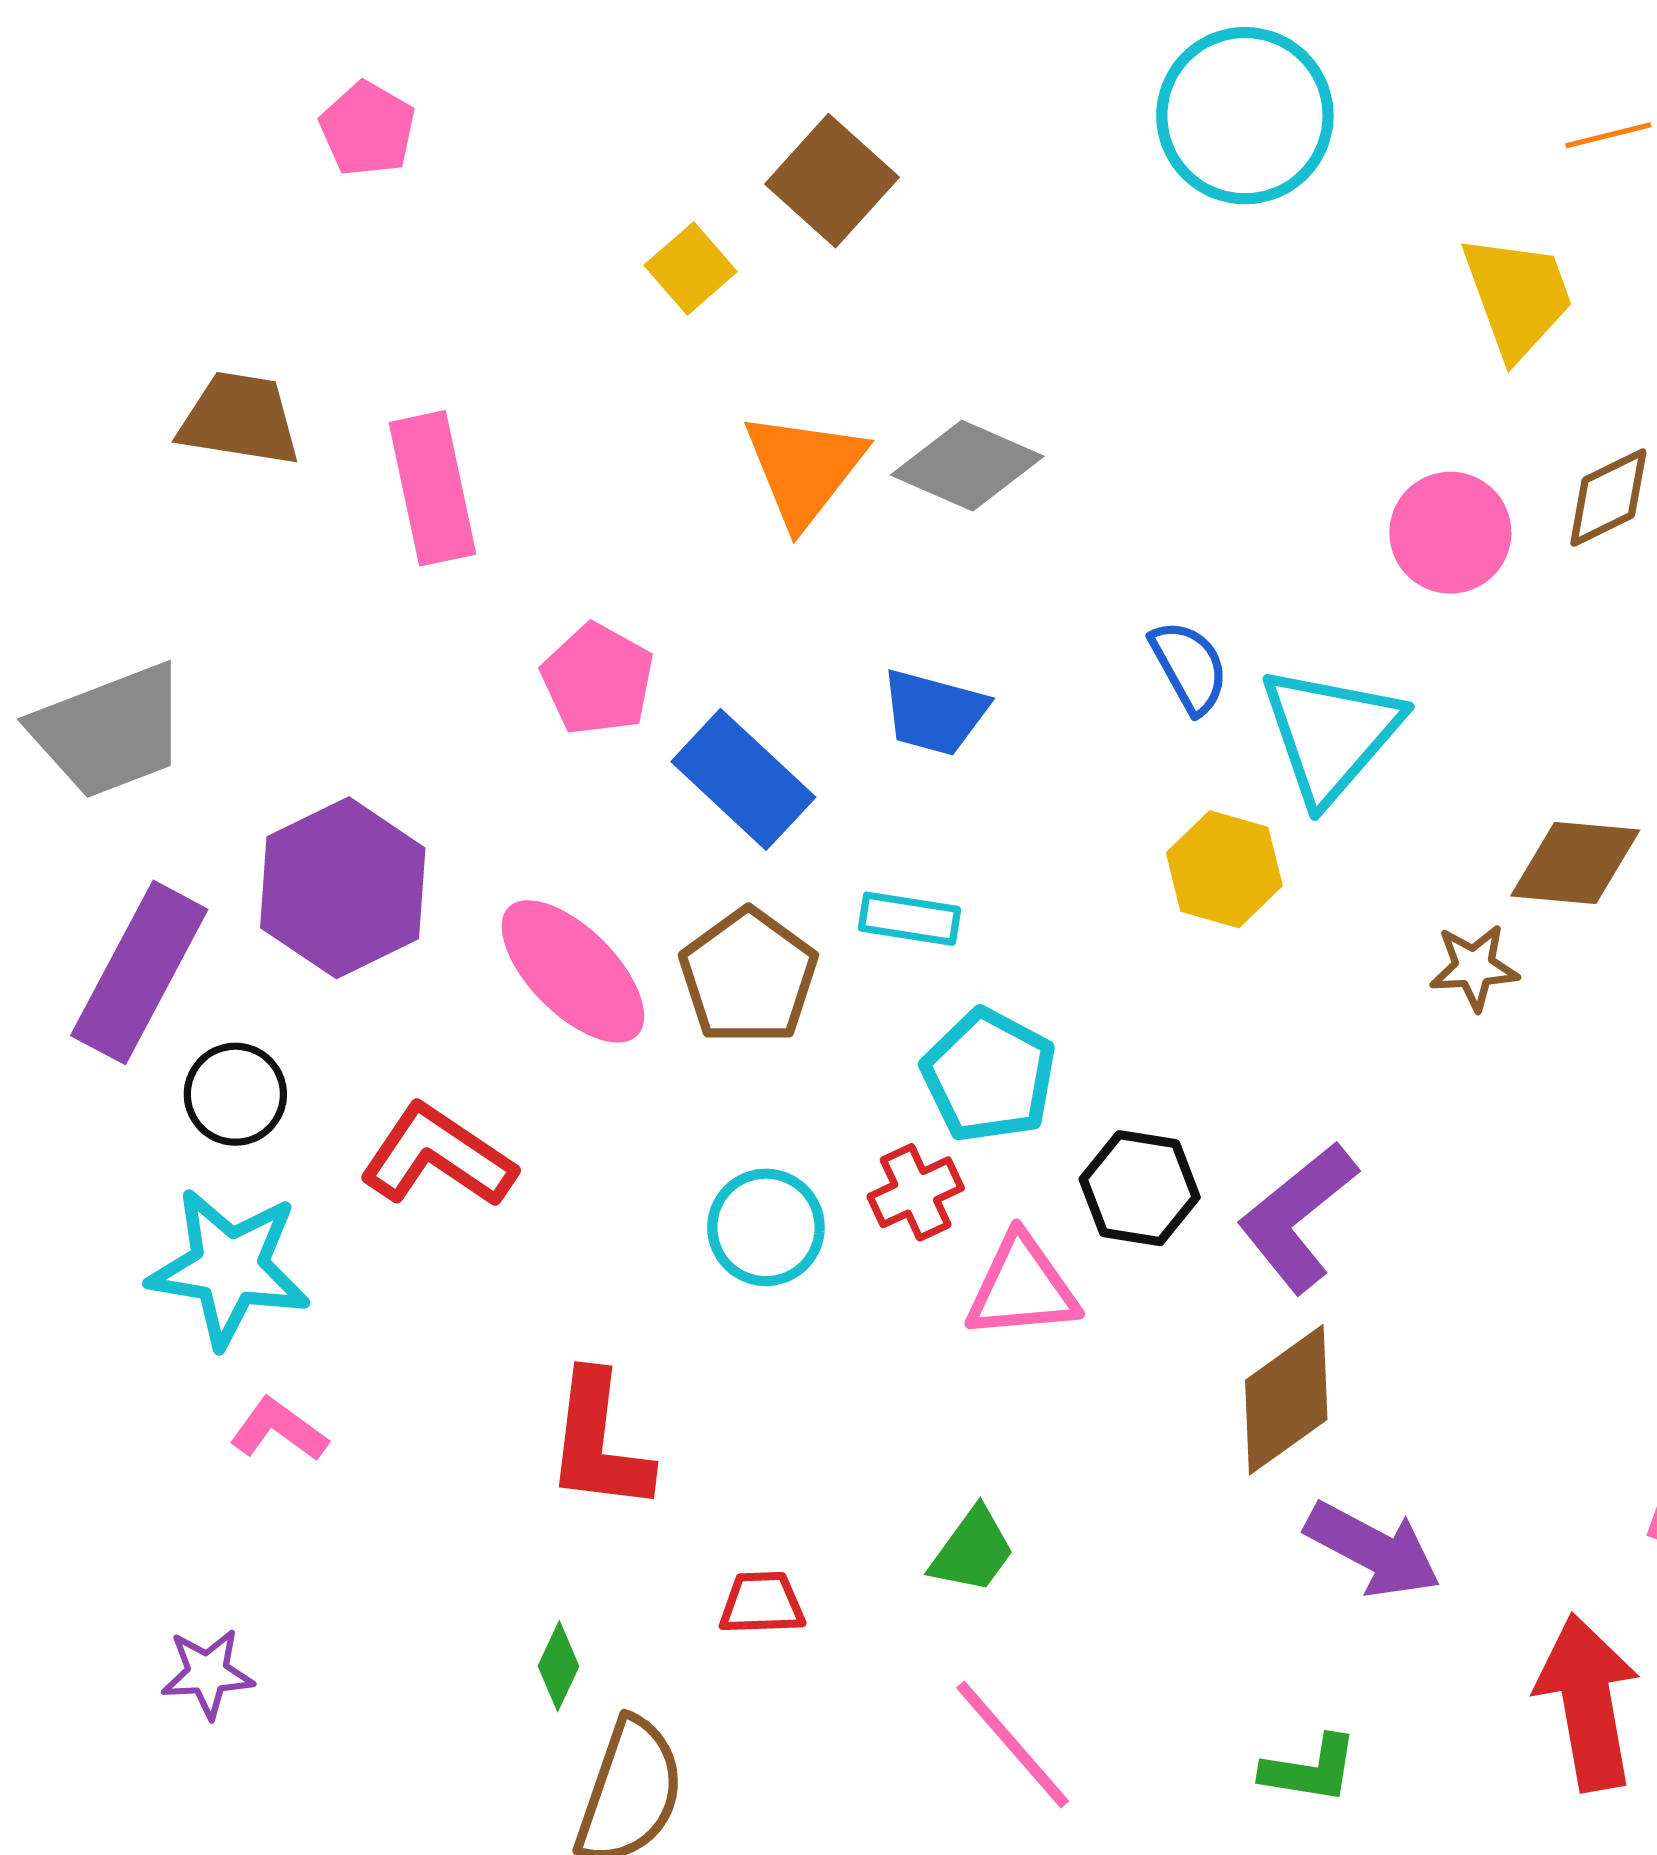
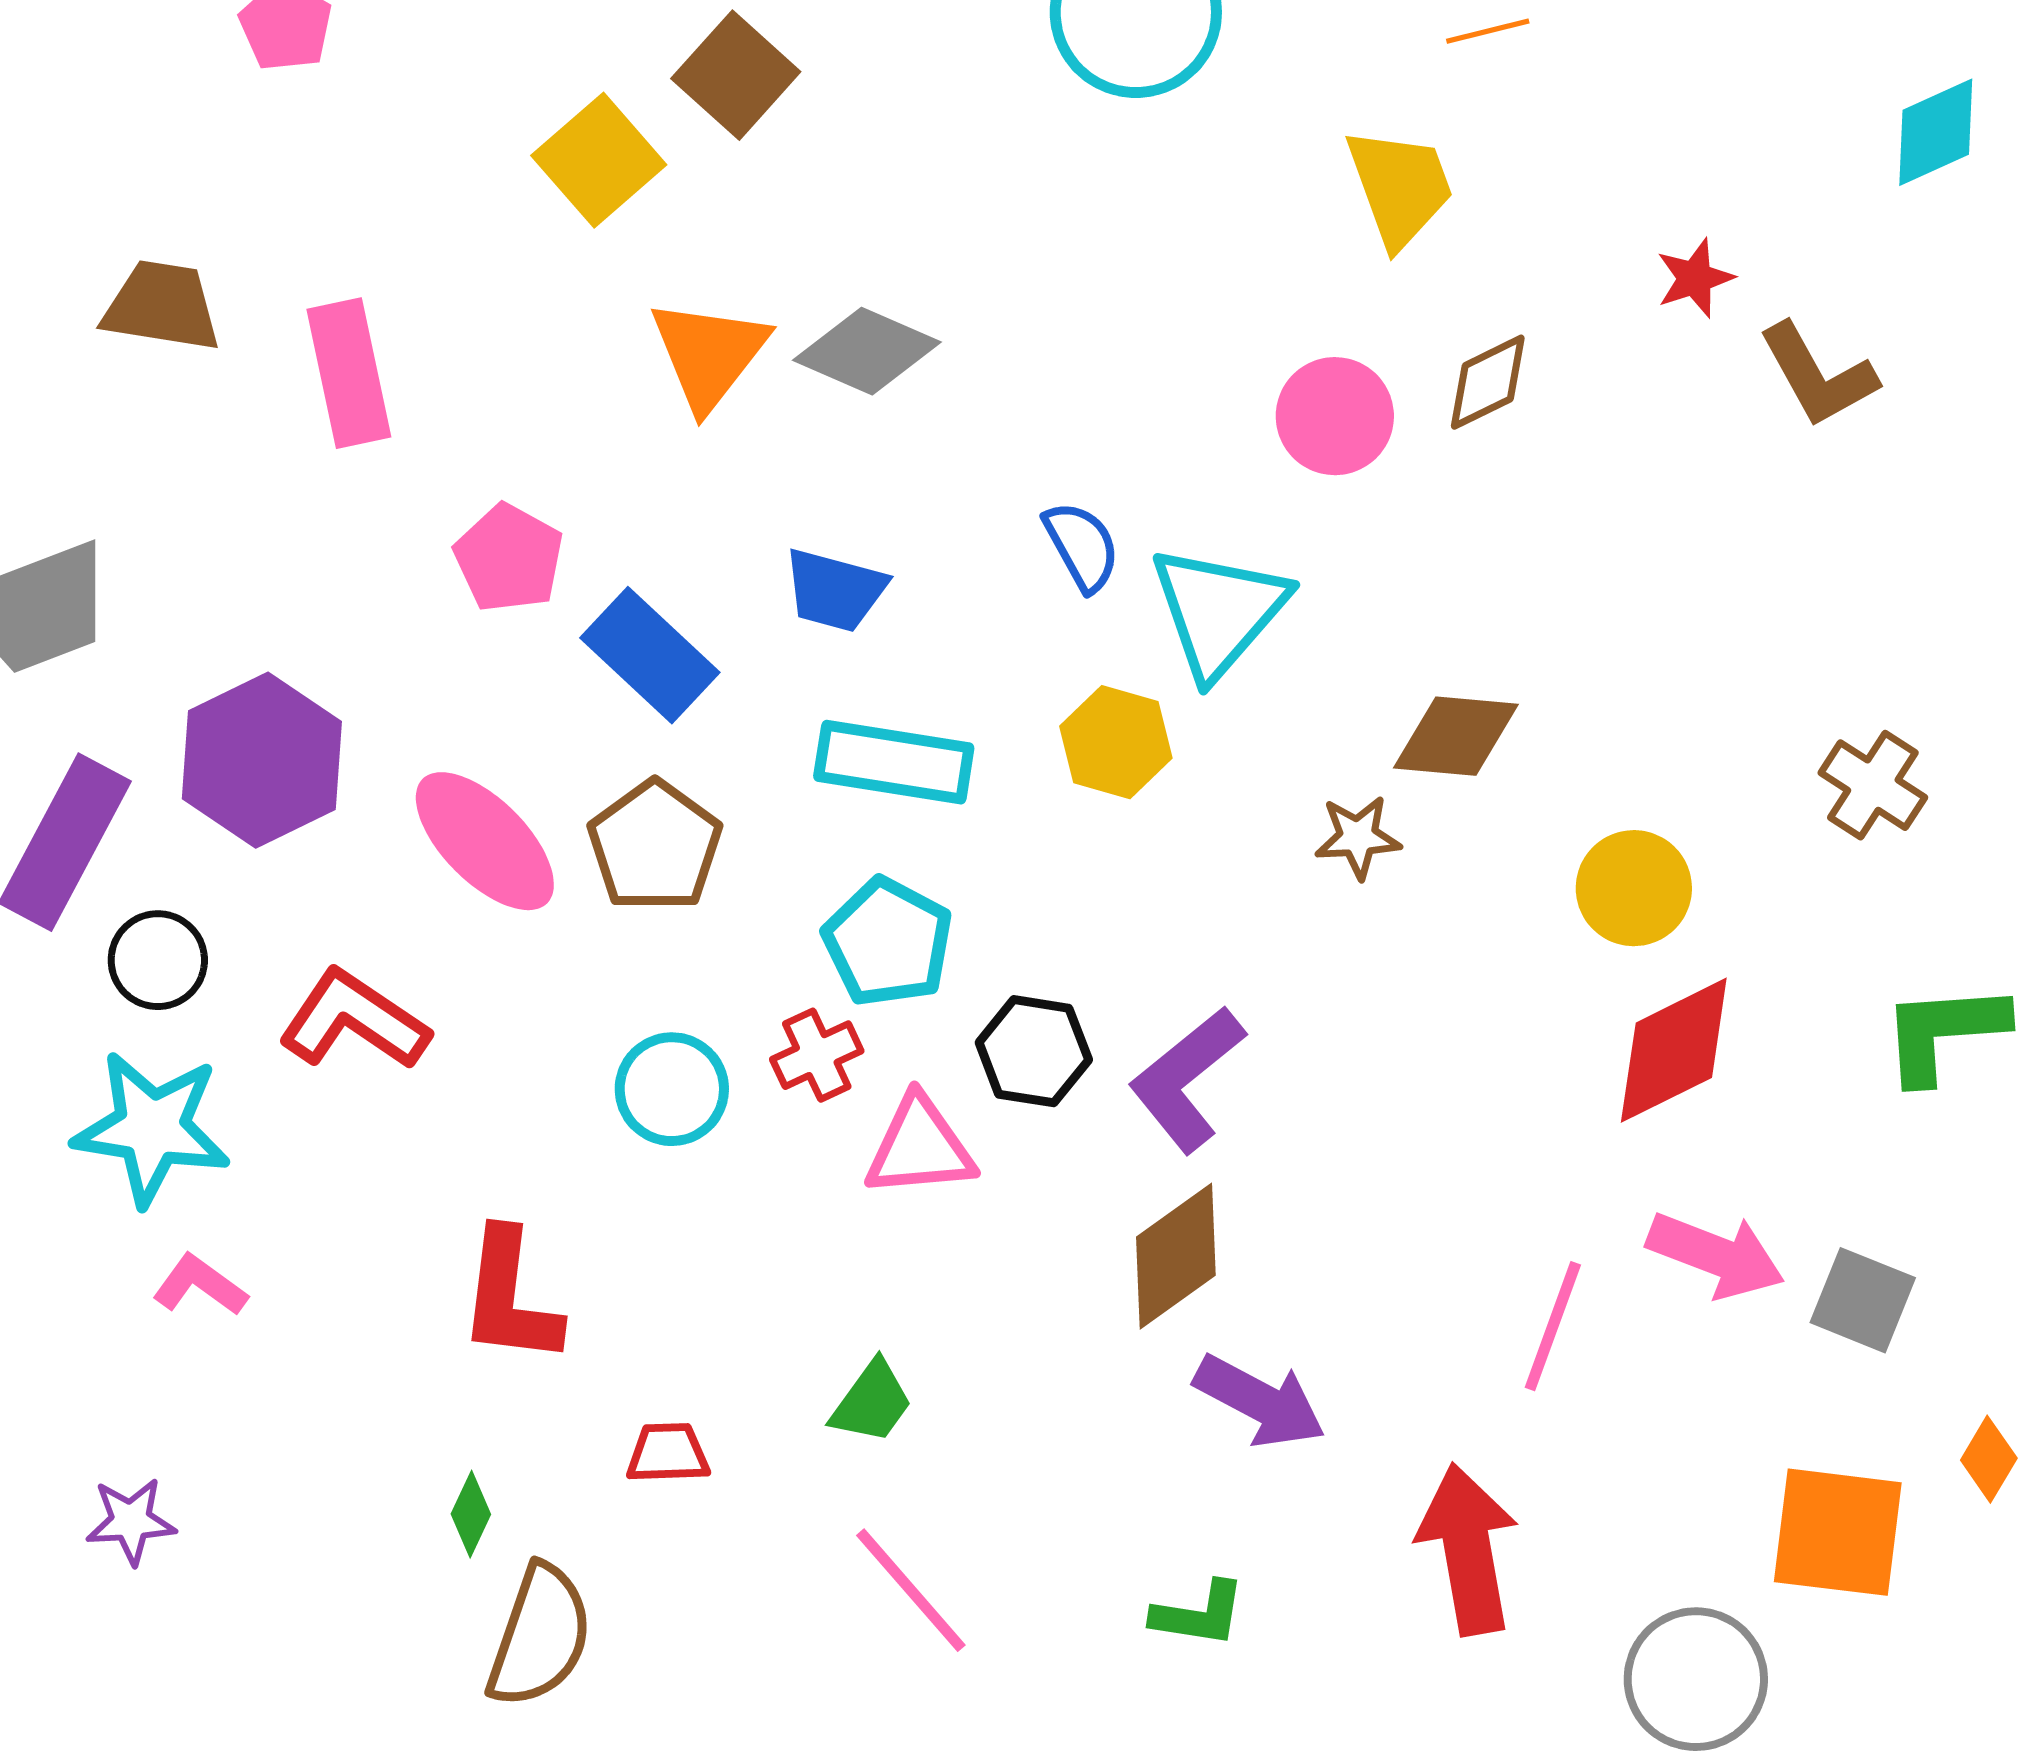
yellow square: (691, 268) -> (599, 160), size x1.5
cyan rectangle: (909, 919) -> (894, 762), moved, size x1.6

